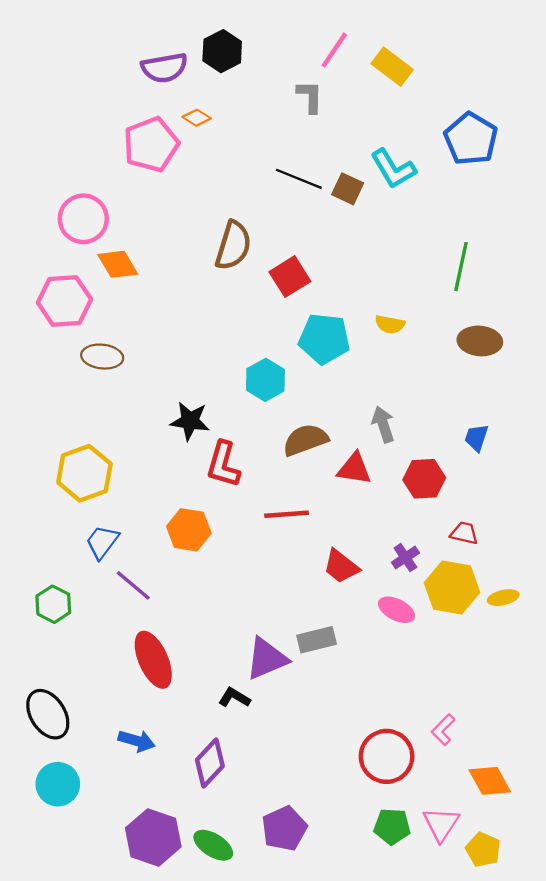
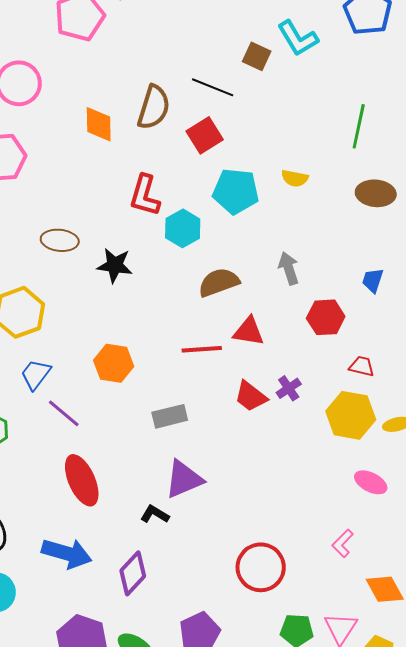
black line: (299, 179) -> (213, 87), moved
orange diamond: (118, 264) -> (99, 124), moved, turned 30
brown ellipse: (102, 357) -> (60, 240), moved
red L-shape: (223, 464) -> (145, 195), moved
red triangle: (354, 469) -> (249, 331), moved
purple cross: (405, 558) -> (289, 388), moved
pink ellipse: (397, 610) -> (371, 482), moved
gray rectangle: (317, 640) -> (170, 416), moved
blue arrow: (137, 741) -> (67, 553), size x1.5
red circle: (387, 756) -> (261, 567), moved

